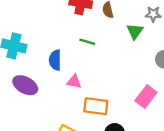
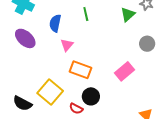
green line: (87, 42) -> (86, 14), turned 48
pink triangle: (74, 82) -> (67, 45), turned 48

